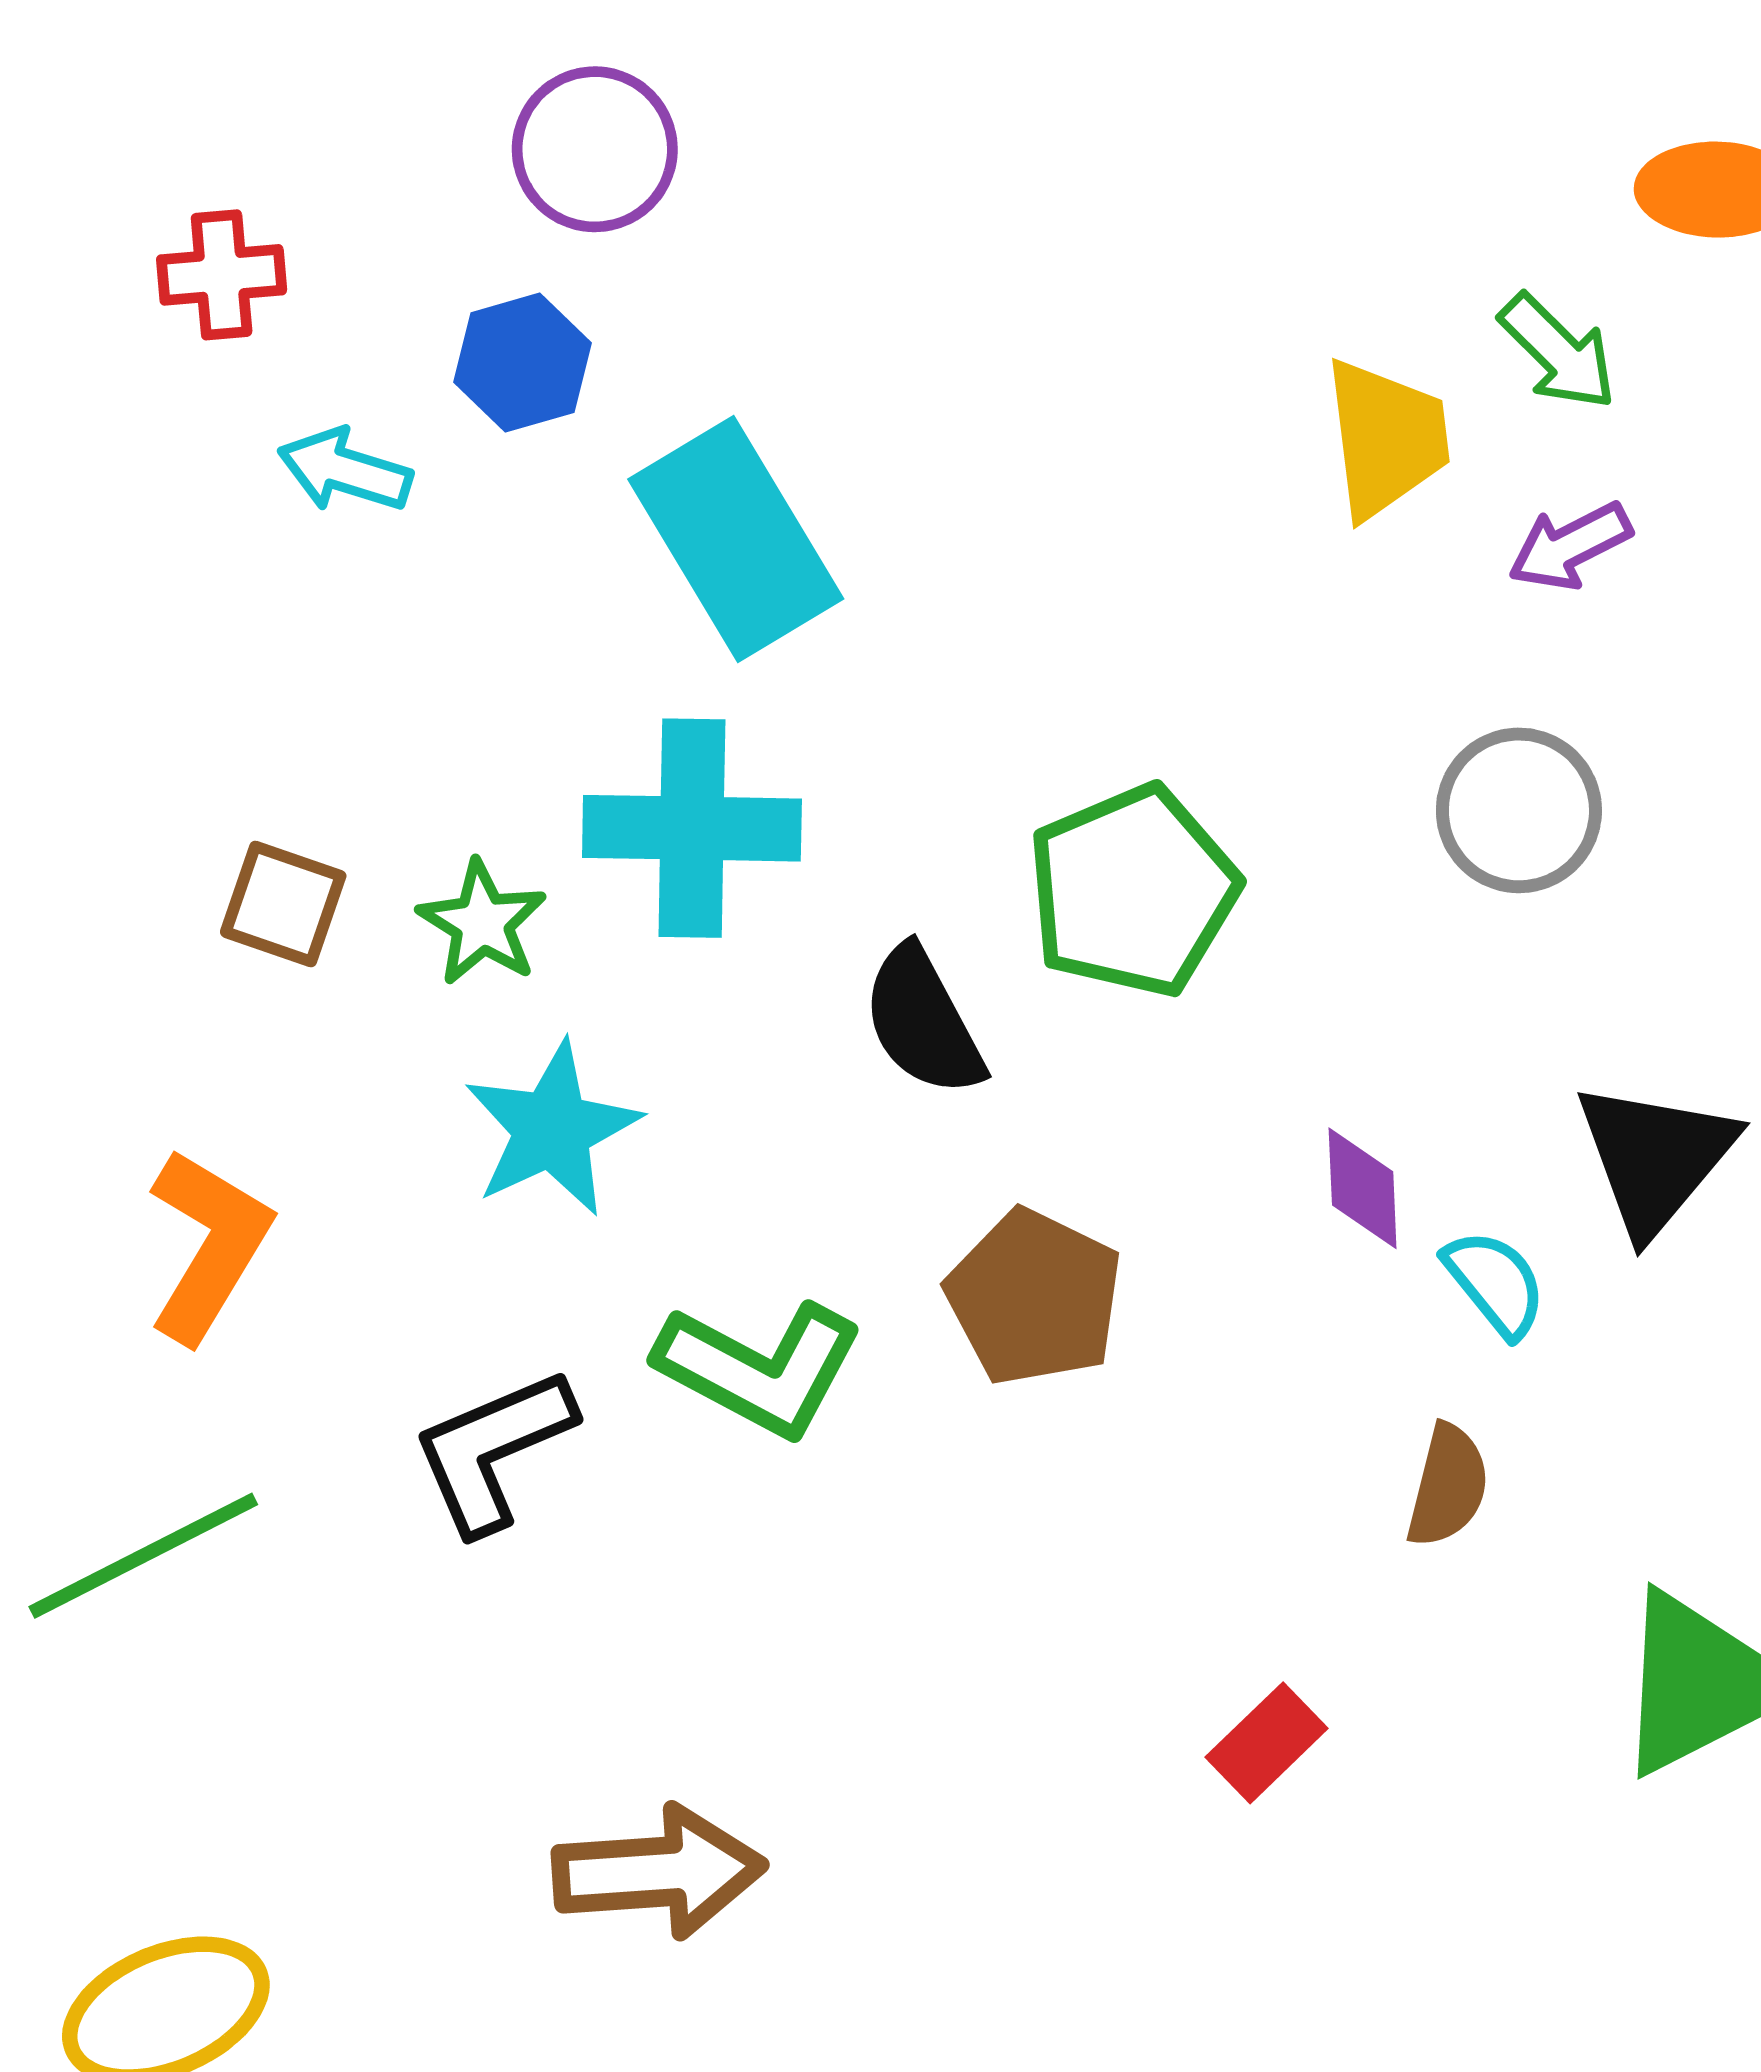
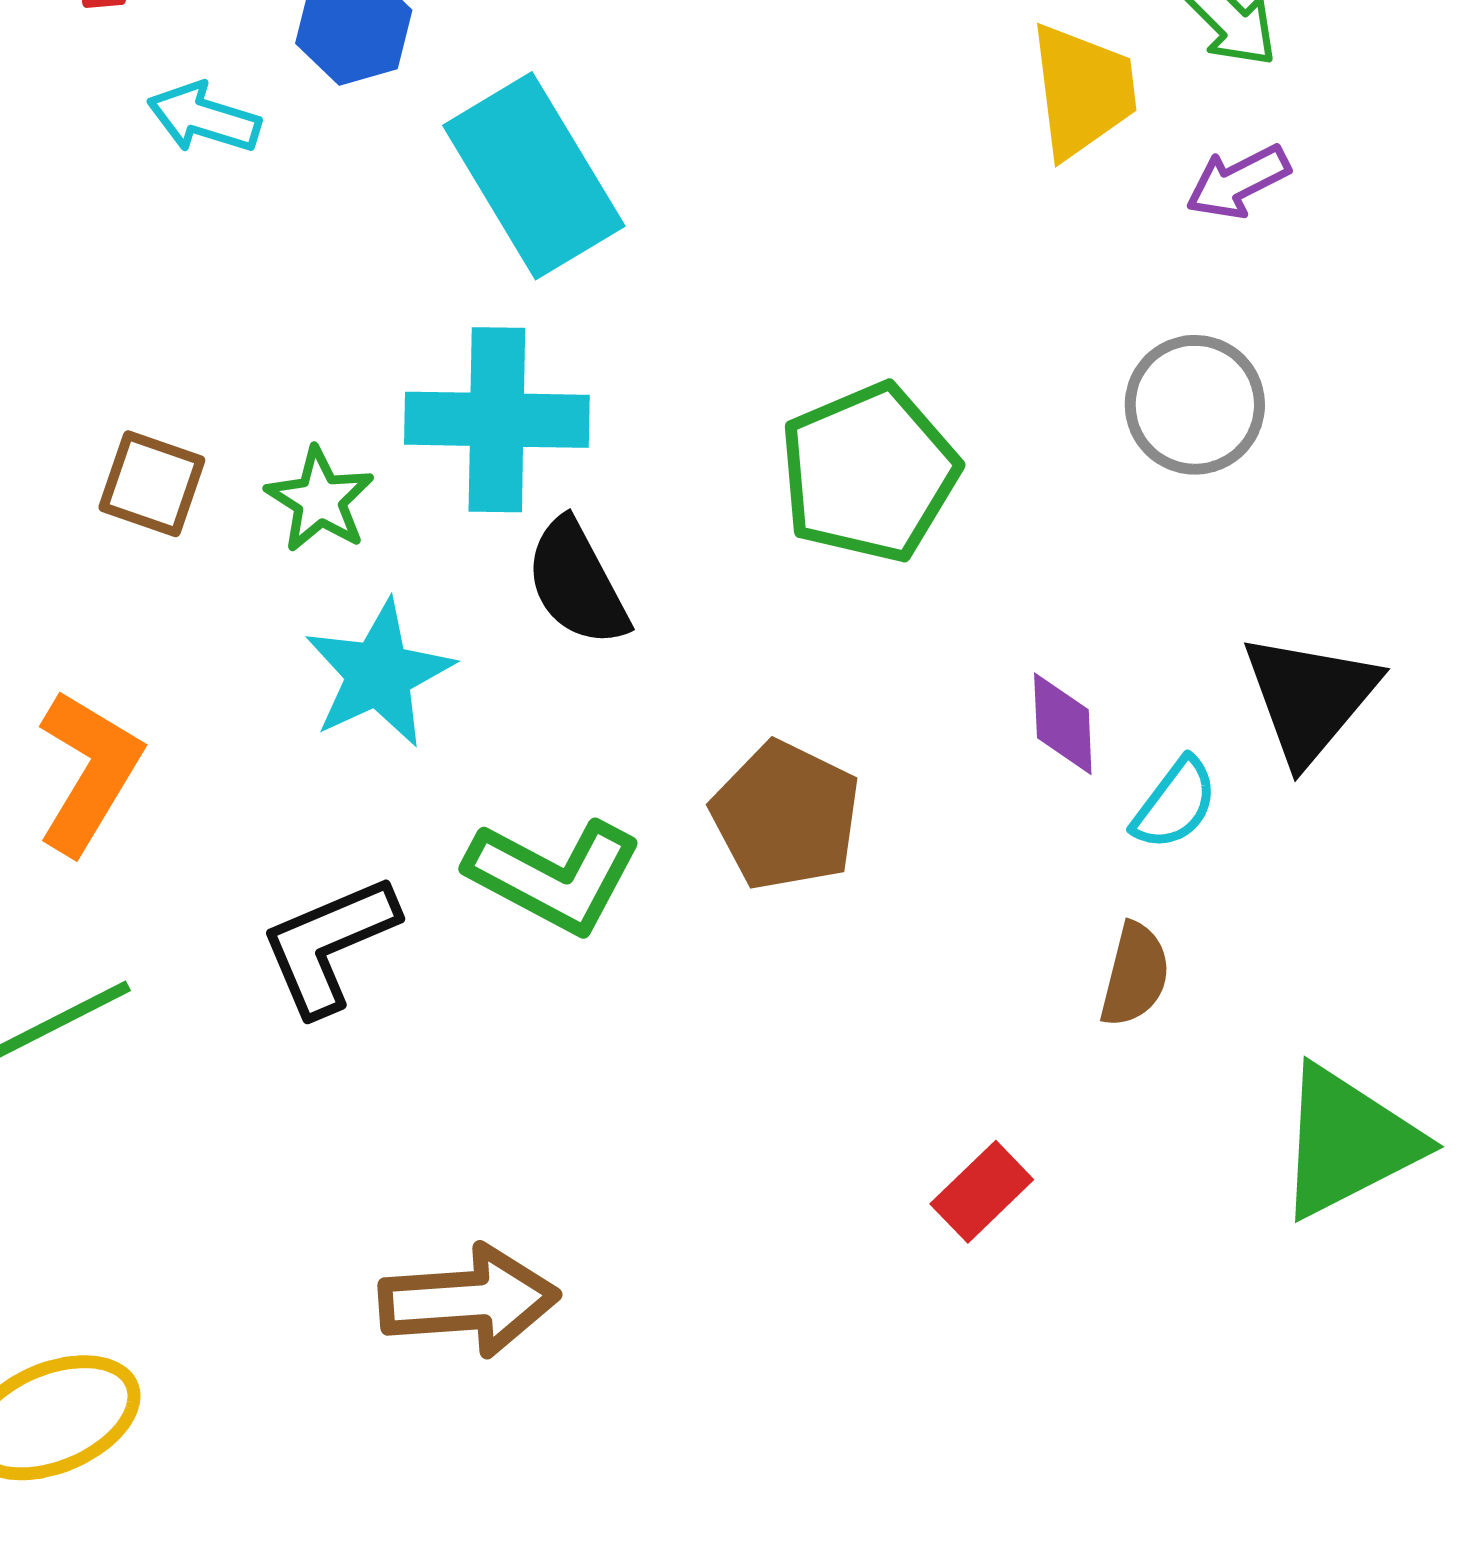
black semicircle: (923, 1021) -> (577, 583), moved
cyan semicircle: (1495, 1283) -> (1175, 804), turned 76

